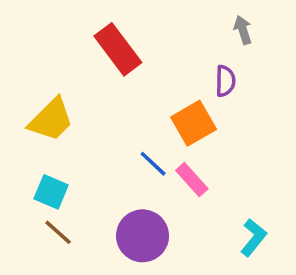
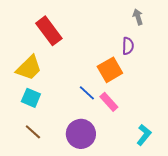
red rectangle: (118, 49) -> (49, 31), moved
cyan square: (51, 192) -> (31, 98), moved

